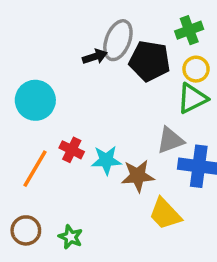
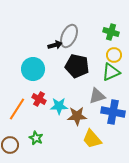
green cross: (189, 30) -> (111, 32), turned 35
black pentagon: (150, 61) -> (77, 66), moved
cyan circle: (35, 100) -> (33, 69), moved
green star: (71, 237) -> (36, 138), moved

